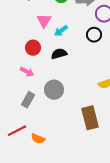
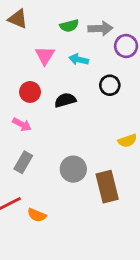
cyan arrow: (61, 31) -> (79, 60), moved, turned 48
black circle: (94, 35) -> (110, 85), moved
gray circle: (54, 90) -> (73, 169), moved

